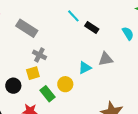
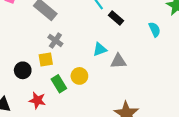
gray triangle: (106, 59) -> (118, 61), moved
cyan triangle: (85, 68) -> (100, 49), moved

